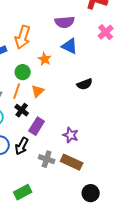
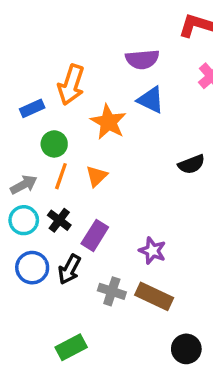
orange star: (45, 59) -> (108, 122), size x1.5
green circle: (23, 72) -> (54, 144), moved
black semicircle: (85, 84) -> (191, 164), moved
black cross: (22, 110) -> (59, 220), moved

